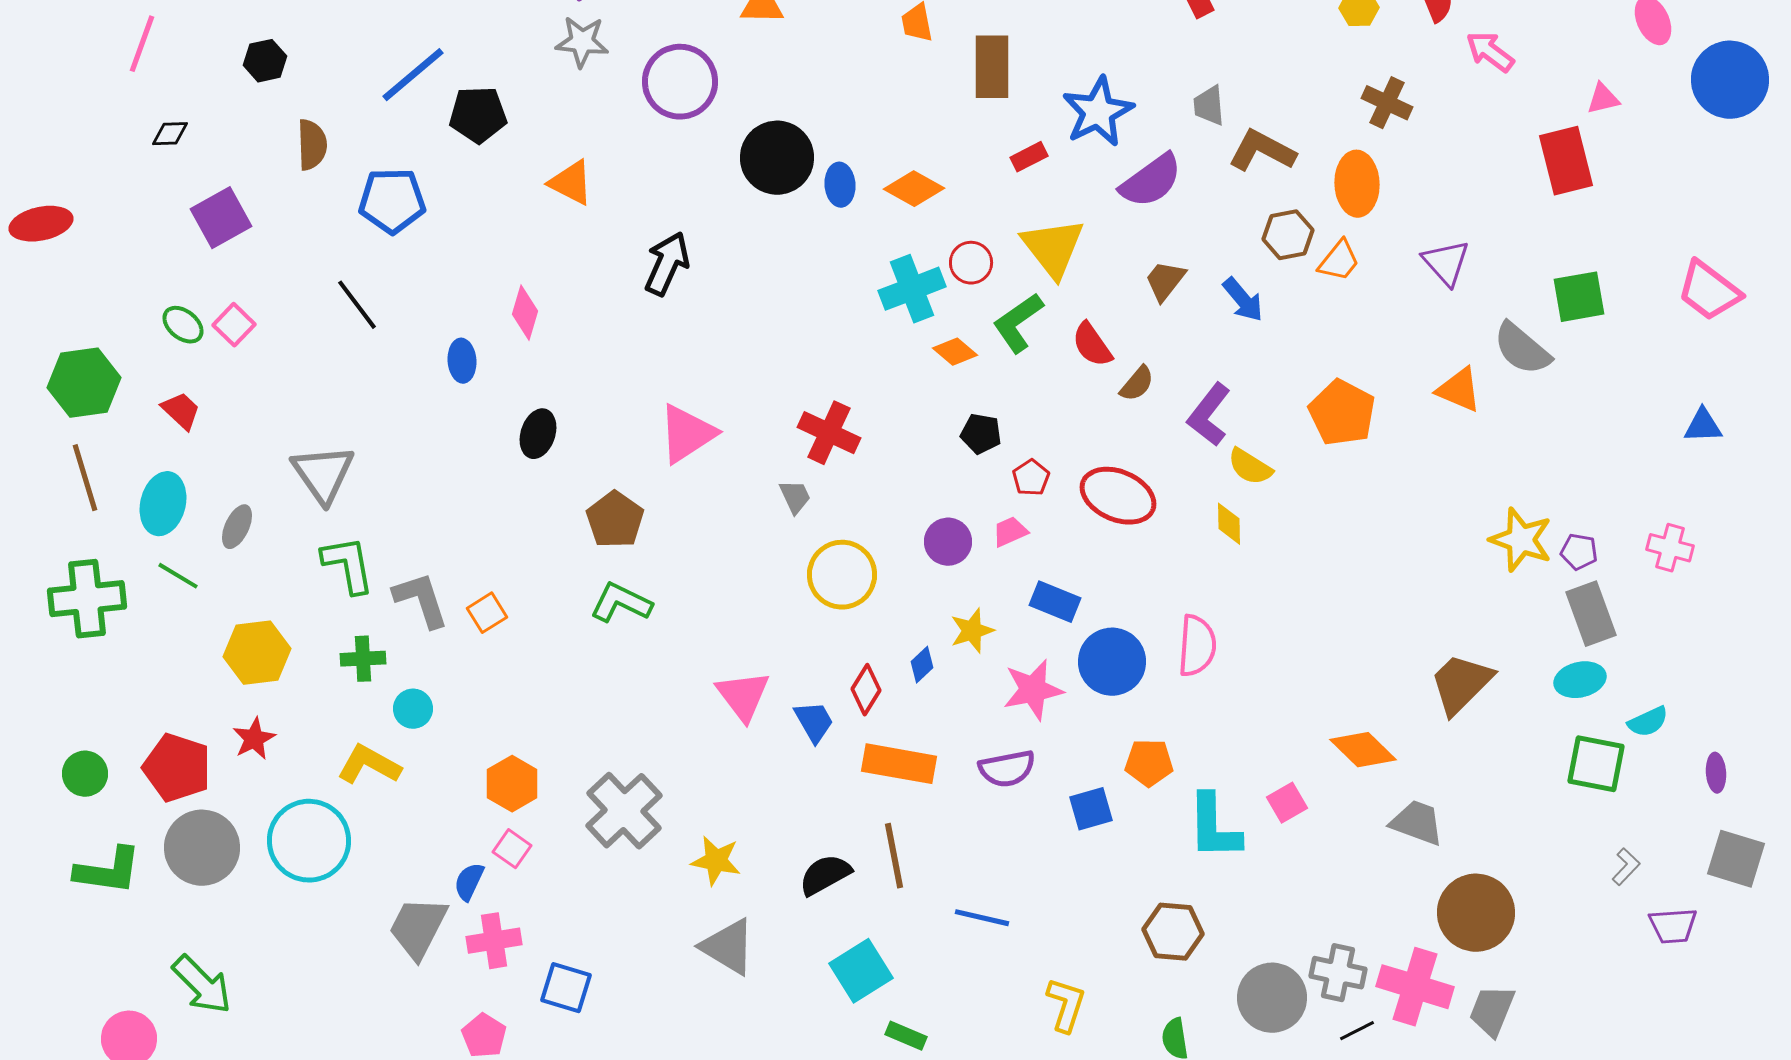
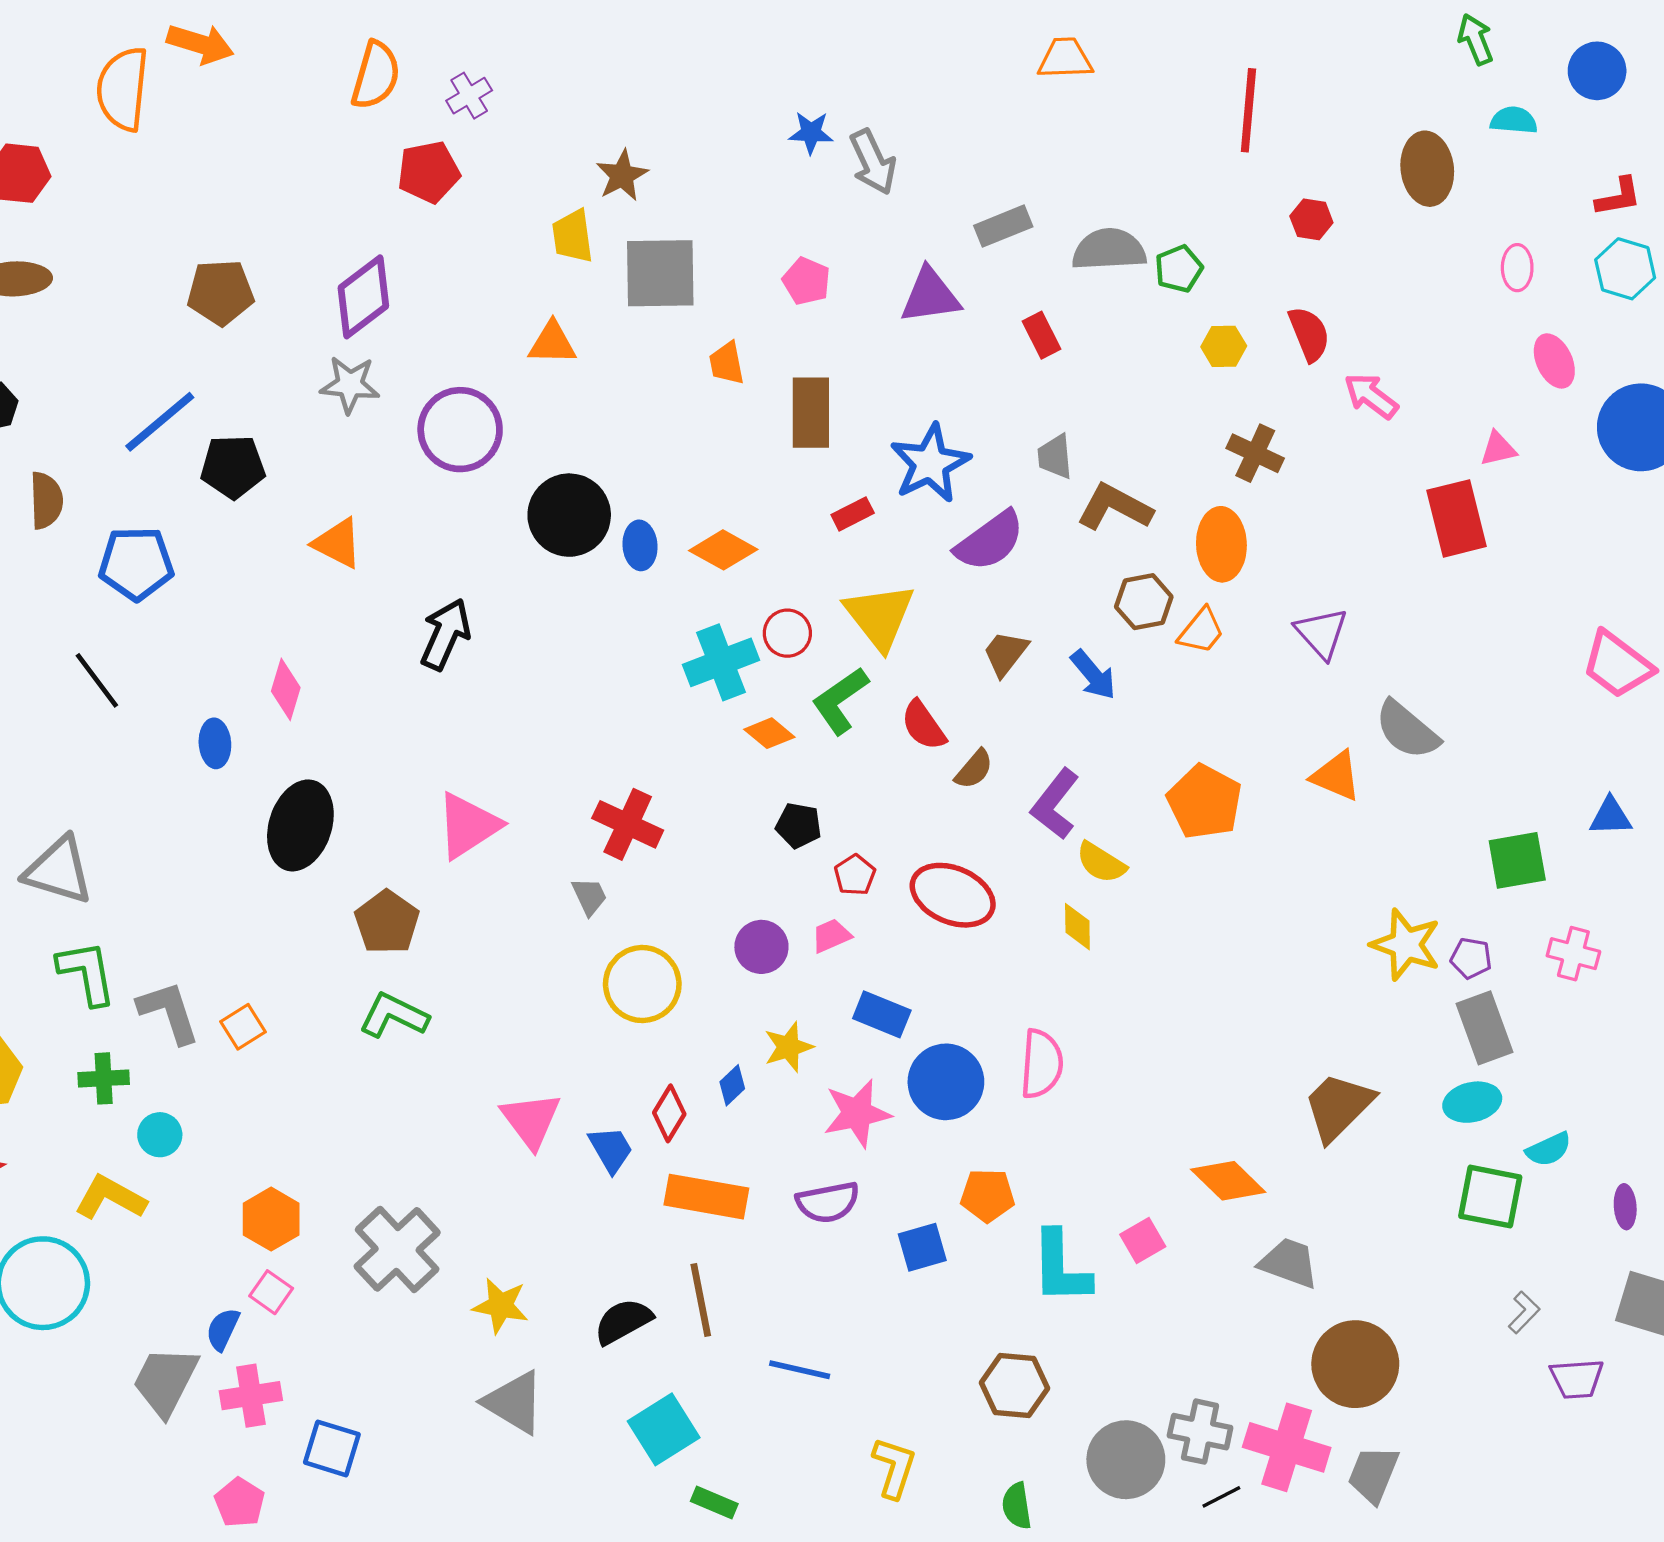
green square: (1579, 297) -> (1517, 860), moved
black ellipse: (538, 434) -> (300, 825), size x1.6
gray triangle: (323, 474) -> (59, 870), turned -38

